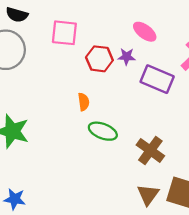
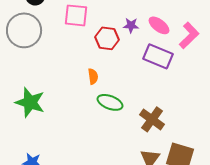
pink ellipse: (145, 32) -> (159, 25), moved
purple star: (127, 57) -> (131, 25), moved

